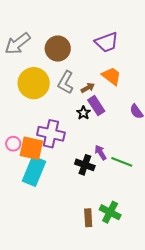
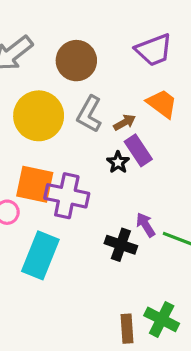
orange square: (31, 148) -> (35, 184), moved

